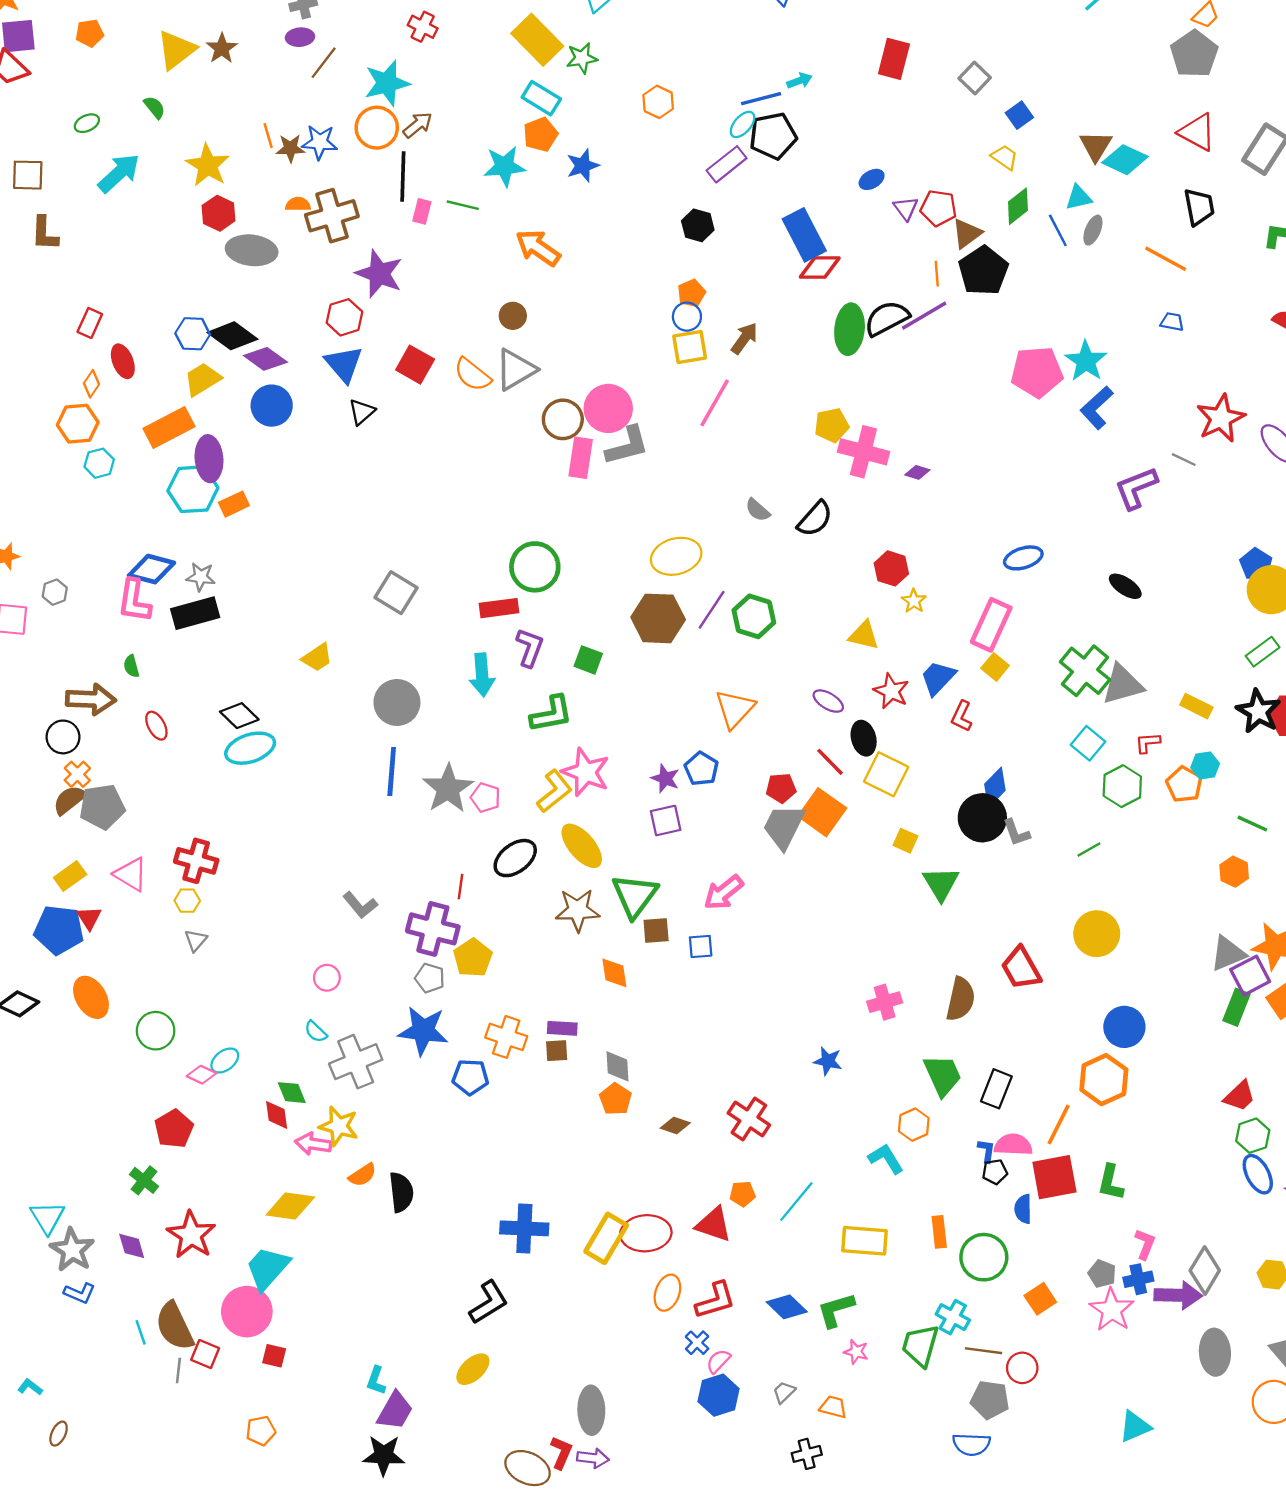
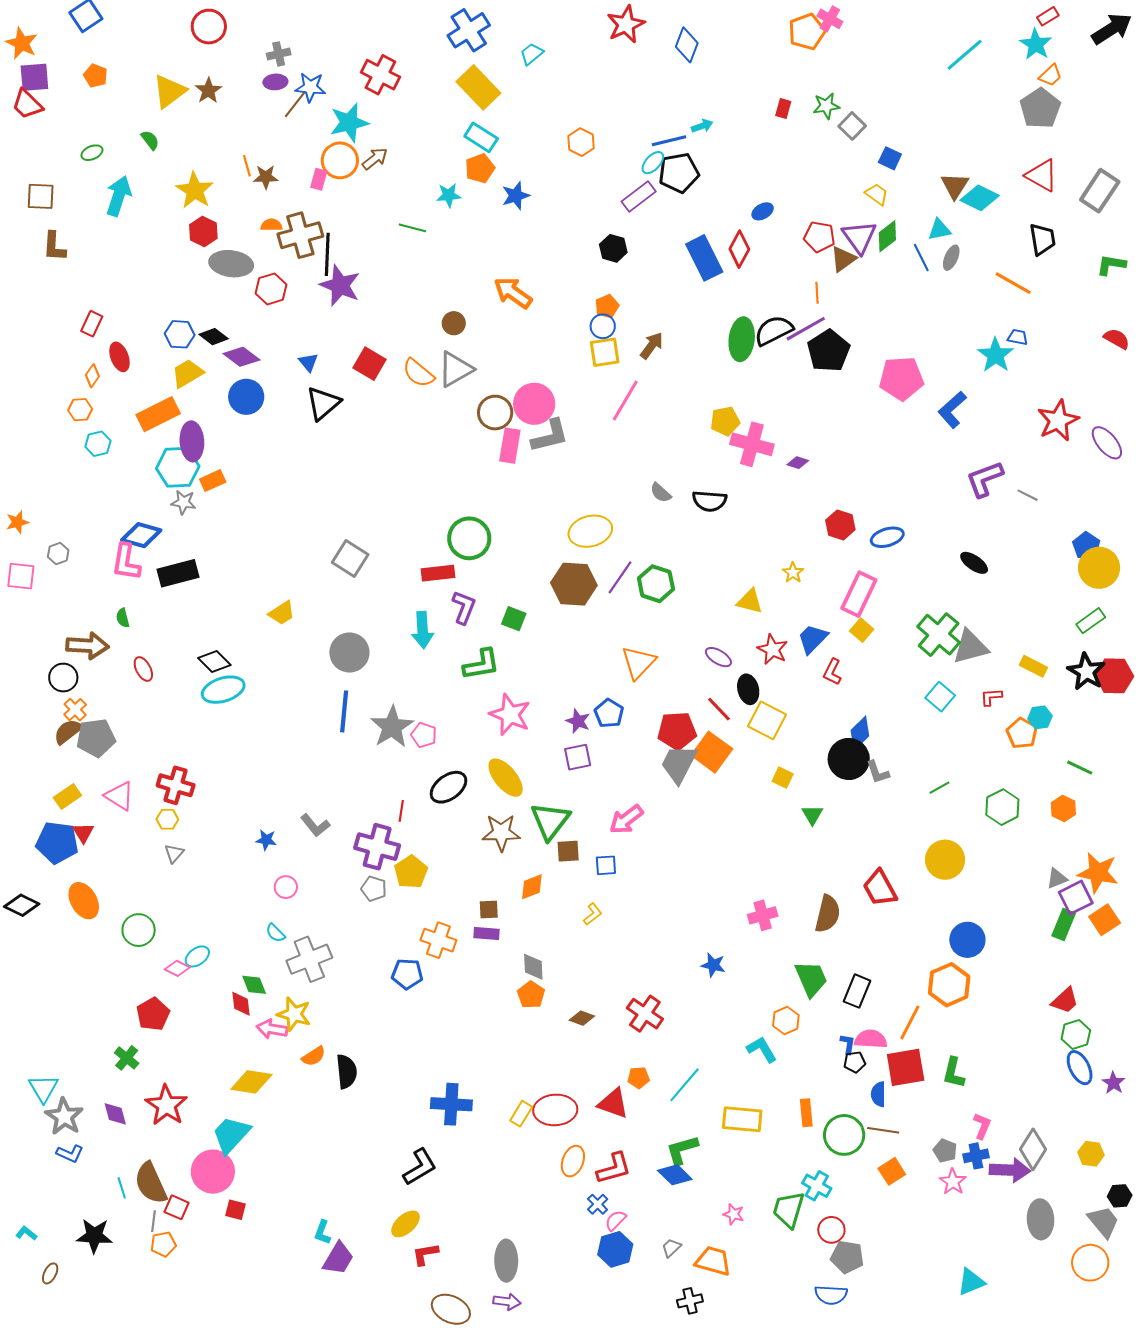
red cross: (423, 27) -> (380, 75), size x1.5
orange pentagon: (90, 33) -> (95, 76), turned 30
green star: (582, 58) -> (826, 106), moved
red rectangle: (894, 59) -> (783, 109), size x0.6
blue square: (1019, 115) -> (890, 158), turned -30
blue star: (320, 142) -> (310, 87), moved
cyan star: (504, 166) -> (449, 195), size x0.7
cyan arrow: (119, 173) -> (119, 196), turned -30
black line: (403, 177) -> (327, 254), moved
purple triangle: (906, 208) -> (859, 237), moved, size x1.6
pink rectangle: (422, 211) -> (319, 179), moved
orange arrow: (538, 248) -> (513, 293), moved
red diamond: (820, 268) -> (739, 249), moved, turned -63
black pentagon: (983, 271) -> (829, 351), moved
red hexagon: (345, 317) -> (271, 289), moved
black diamond: (232, 336) -> (214, 337), size x0.7
cyan star: (1086, 361) -> (996, 355), moved
blue triangle: (344, 364) -> (308, 362), size x0.6
black triangle: (362, 412) -> (323, 403), size x1.5
orange hexagon: (78, 424) -> (80, 410), size x0.7
gray line: (1184, 460) -> (1028, 495), moved
black semicircle: (815, 519) -> (710, 501), turned 52
red hexagon: (891, 568) -> (840, 525), moved
gray star: (201, 577) -> (183, 502), moved
green hexagon: (1122, 786) -> (1002, 807), moved
red pentagon: (781, 788) -> (677, 731), size x1.5
yellow L-shape: (554, 791) -> (593, 914), moved, size x0.6
green triangle: (941, 884) -> (812, 815), size x0.7
gray triangle: (1228, 954) -> (1057, 878), size x0.7
orange diamond: (614, 973) -> (532, 887), turned 76
blue star: (423, 1031) -> (266, 840), moved, size x0.5
brown square: (557, 1051) -> (489, 909), moved
yellow rectangle: (606, 1238) -> (521, 1114), size x0.6
green L-shape: (836, 1310) -> (682, 1150), moved
pink star: (1112, 1310) -> (953, 1182), size x0.7
brown line: (983, 1351) -> (883, 1130), moved
red circle: (1022, 1368) -> (831, 1230), moved
orange trapezoid: (833, 1407) -> (713, 1261), size x1.5
orange pentagon: (261, 1431) -> (163, 1244), moved
red L-shape: (561, 1453) -> (425, 1254), moved, turned -124
black star: (384, 1455) -> (94, 1236), moved

